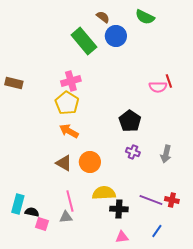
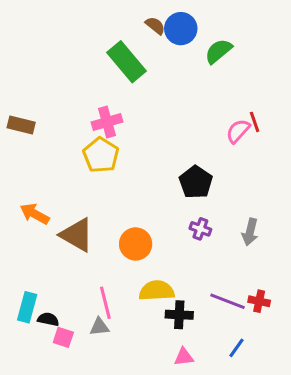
green semicircle: (145, 17) -> (218, 51), moved, turned 114
blue circle: (116, 36) -> (181, 29), moved
pink semicircle: (158, 87) -> (238, 131), turned 132
orange arrow: (69, 131) -> (35, 214), moved
brown triangle: (64, 163) -> (77, 235), moved, size x1.4

